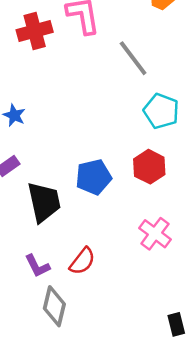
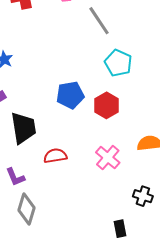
blue pentagon: (94, 177) -> (70, 95), moved
red semicircle: (82, 261) -> (55, 156), moved, turned -140

